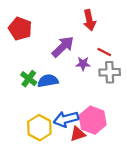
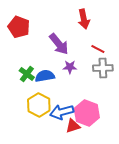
purple arrow: (63, 47) -> (59, 44), turned 95
purple star: (83, 64) -> (70, 67), moved
yellow hexagon: (39, 128) -> (39, 105), moved

